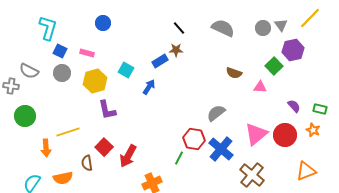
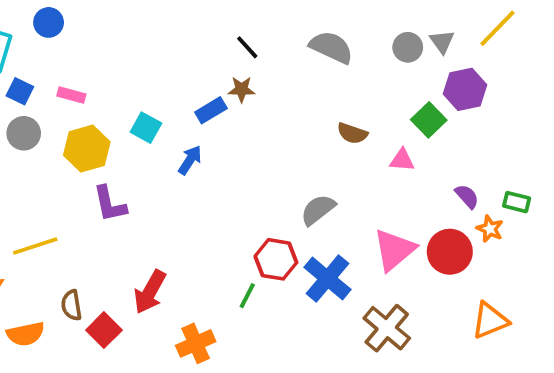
blue circle: (103, 23) -> (49, 22), moved
orange star: (313, 130) -> (490, 229), moved
red square: (104, 147) -> (104, 330), moved

